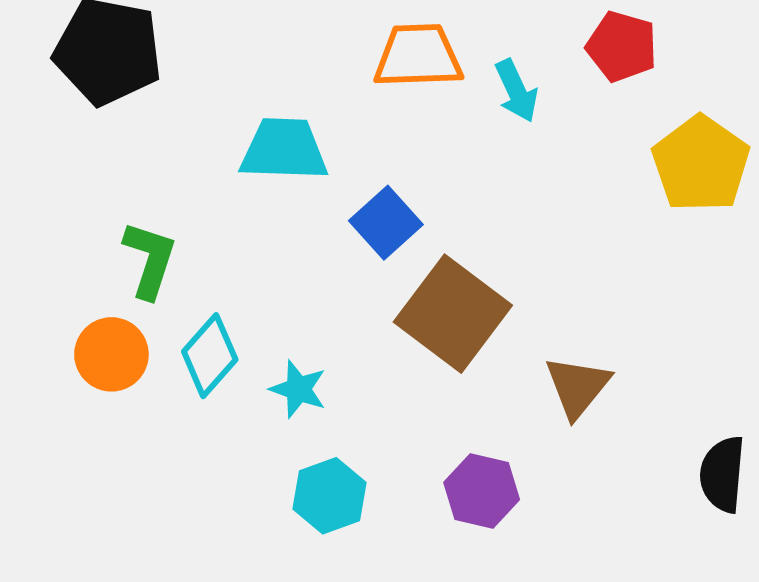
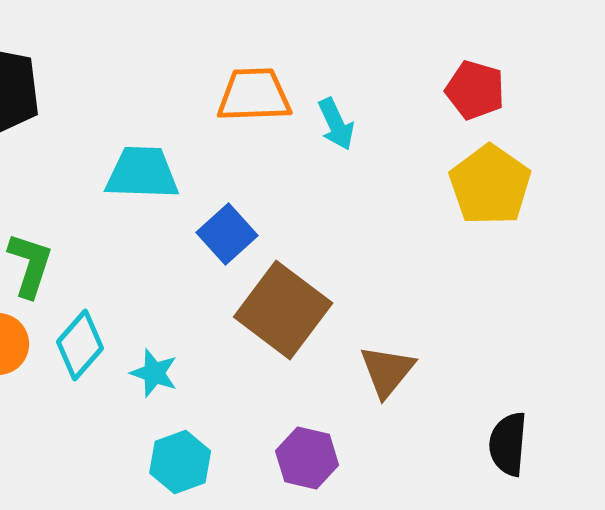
red pentagon: (622, 46) -> (475, 90), moved

